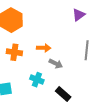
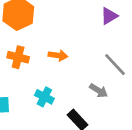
gray line: (87, 50) -> (115, 65), turned -54
gray arrow: (56, 64) -> (99, 91), moved

